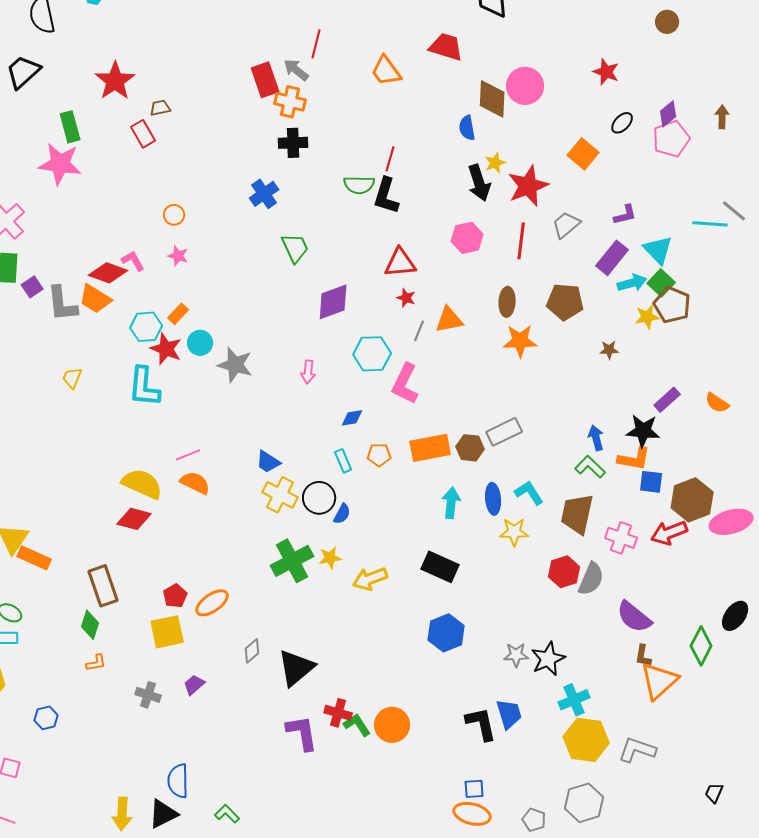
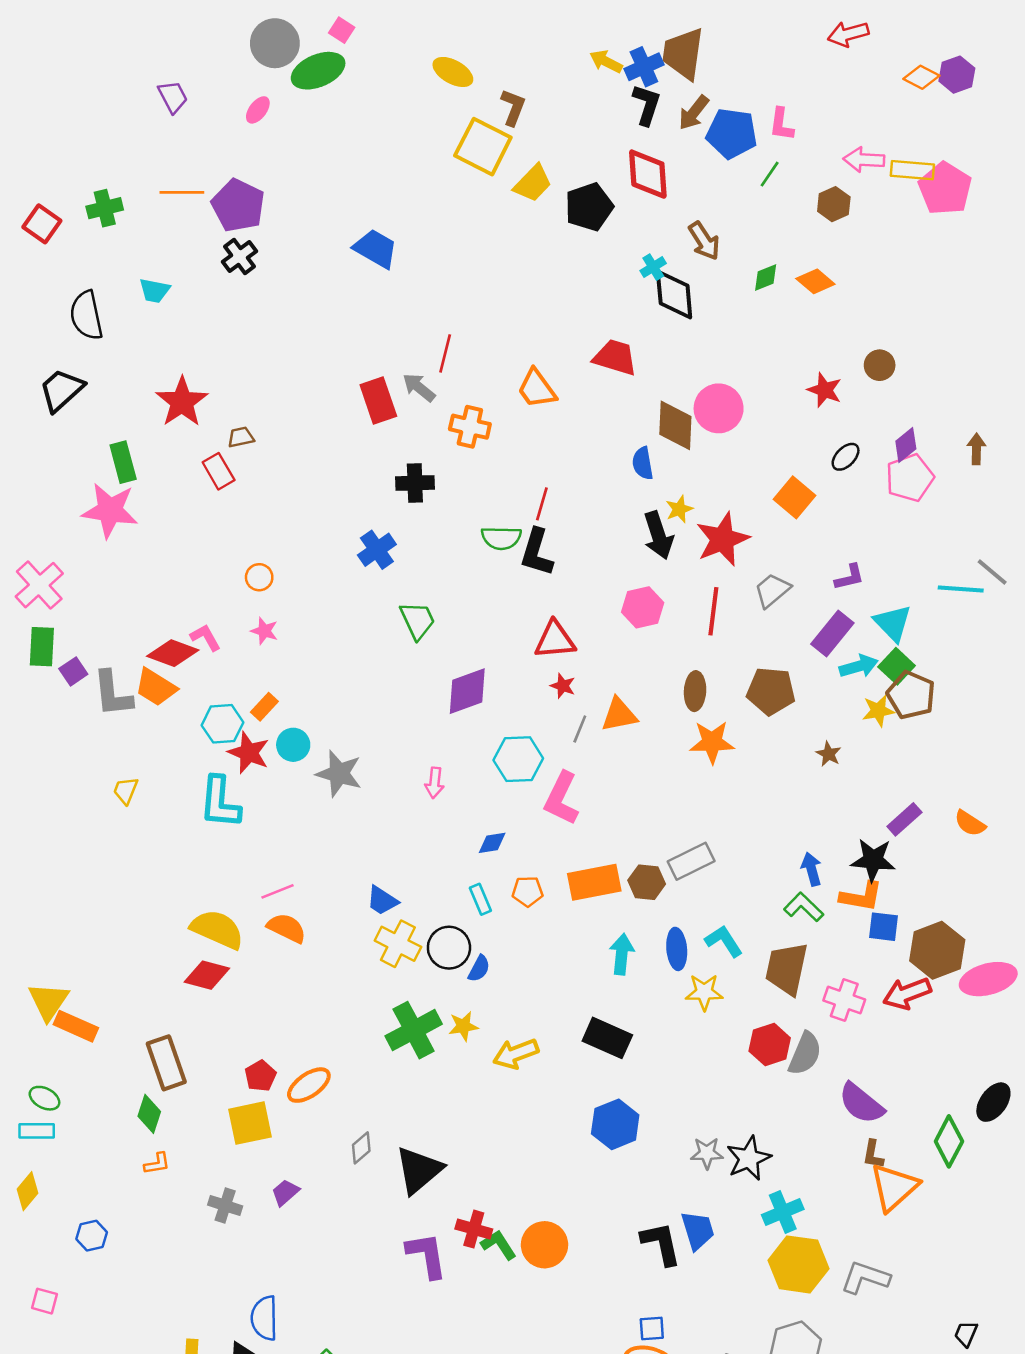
brown circle: (667, 22) -> (880, 365), moved
orange cross: (290, 102) -> (470, 427), moved
brown star: (609, 350) -> (829, 754), turned 30

